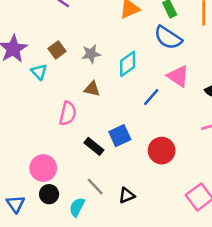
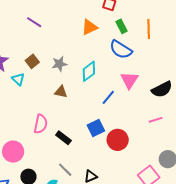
pink triangle: (178, 76) -> (129, 80), turned 30
pink semicircle: (68, 113) -> (41, 124), moved
blue square: (120, 136) -> (96, 128), moved
pink circle: (43, 168) -> (13, 152), moved

